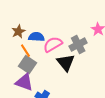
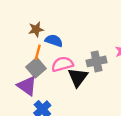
pink semicircle: (53, 44) -> (62, 64), moved
orange line: (25, 51) -> (38, 52), turned 32

